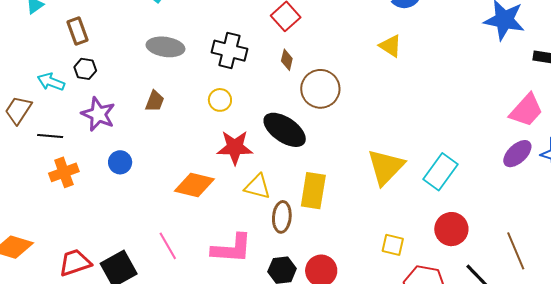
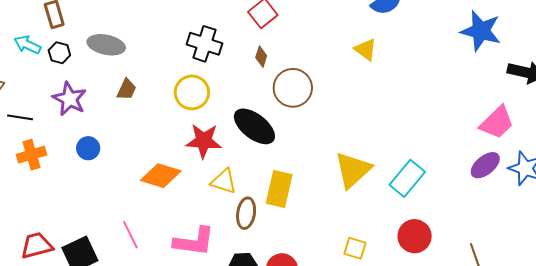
gray ellipse: (165, 47) -> (106, 45), moved
cyan arrow: (51, 82) -> (27, 45), moved
yellow circle: (220, 100) -> (192, 92), size x1.5

